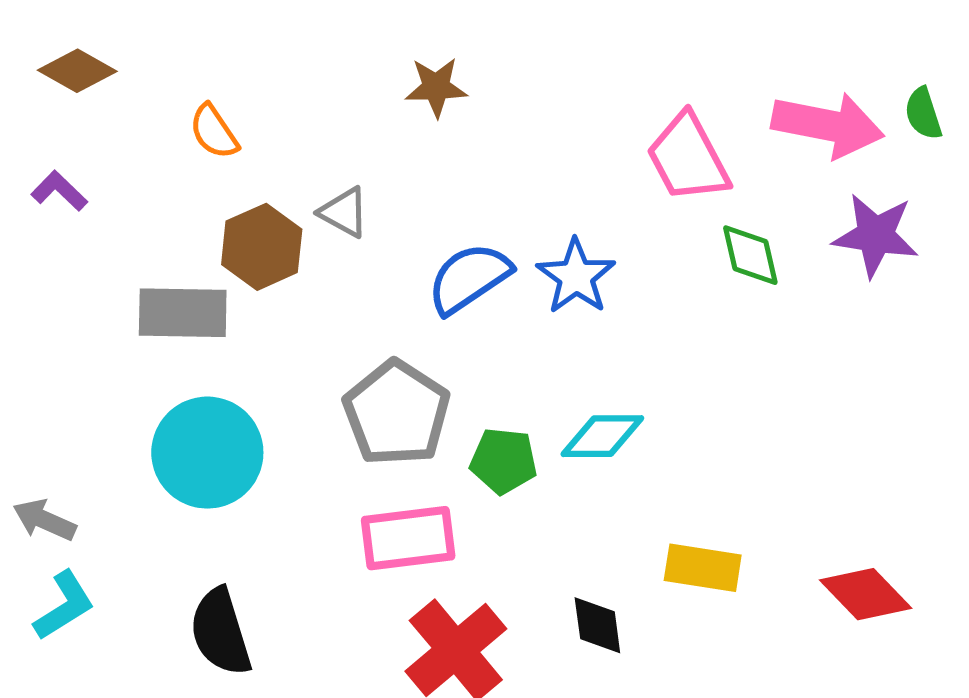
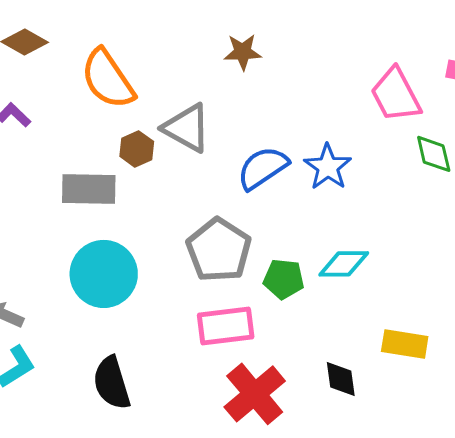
orange semicircle: (214, 132) -> (108, 79), size x1.8
gray triangle: (344, 212) -> (187, 128), size x1.6
brown hexagon: (262, 247) -> (137, 149), size x0.7

